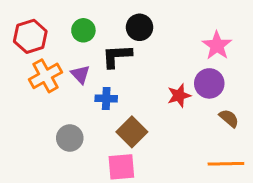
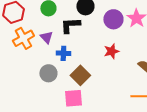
purple circle: (209, 83) -> (113, 19), moved
gray circle: (70, 138) -> (48, 73), moved

